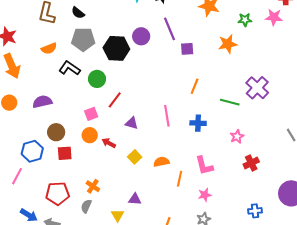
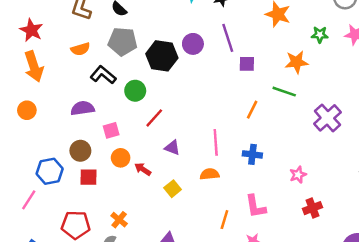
purple semicircle: (42, 102) -> (83, 108), moved
green line: (230, 102) -> (284, 92), moved
pink square: (91, 114) -> (111, 130), moved
orange semicircle: (161, 162) -> (210, 174), moved

